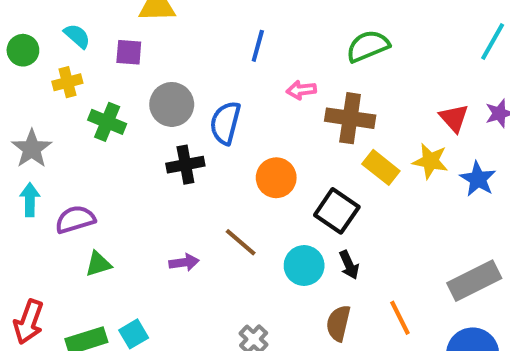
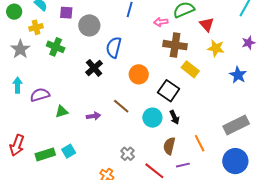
pink arrow: (301, 90) -> (161, 22), moved
gray circle: (172, 104) -> (89, 25), moved
red triangle: (454, 118) -> (207, 24), moved
gray star: (32, 149) -> (20, 49), moved
yellow star: (430, 161) -> (216, 48), moved
black cross: (185, 165) -> (94, 68), turned -30
green triangle: (98, 264) -> (62, 112), moved

